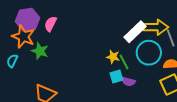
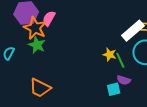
orange star: (23, 37) -> (35, 28), moved
cyan square: (116, 76) -> (114, 89), moved

